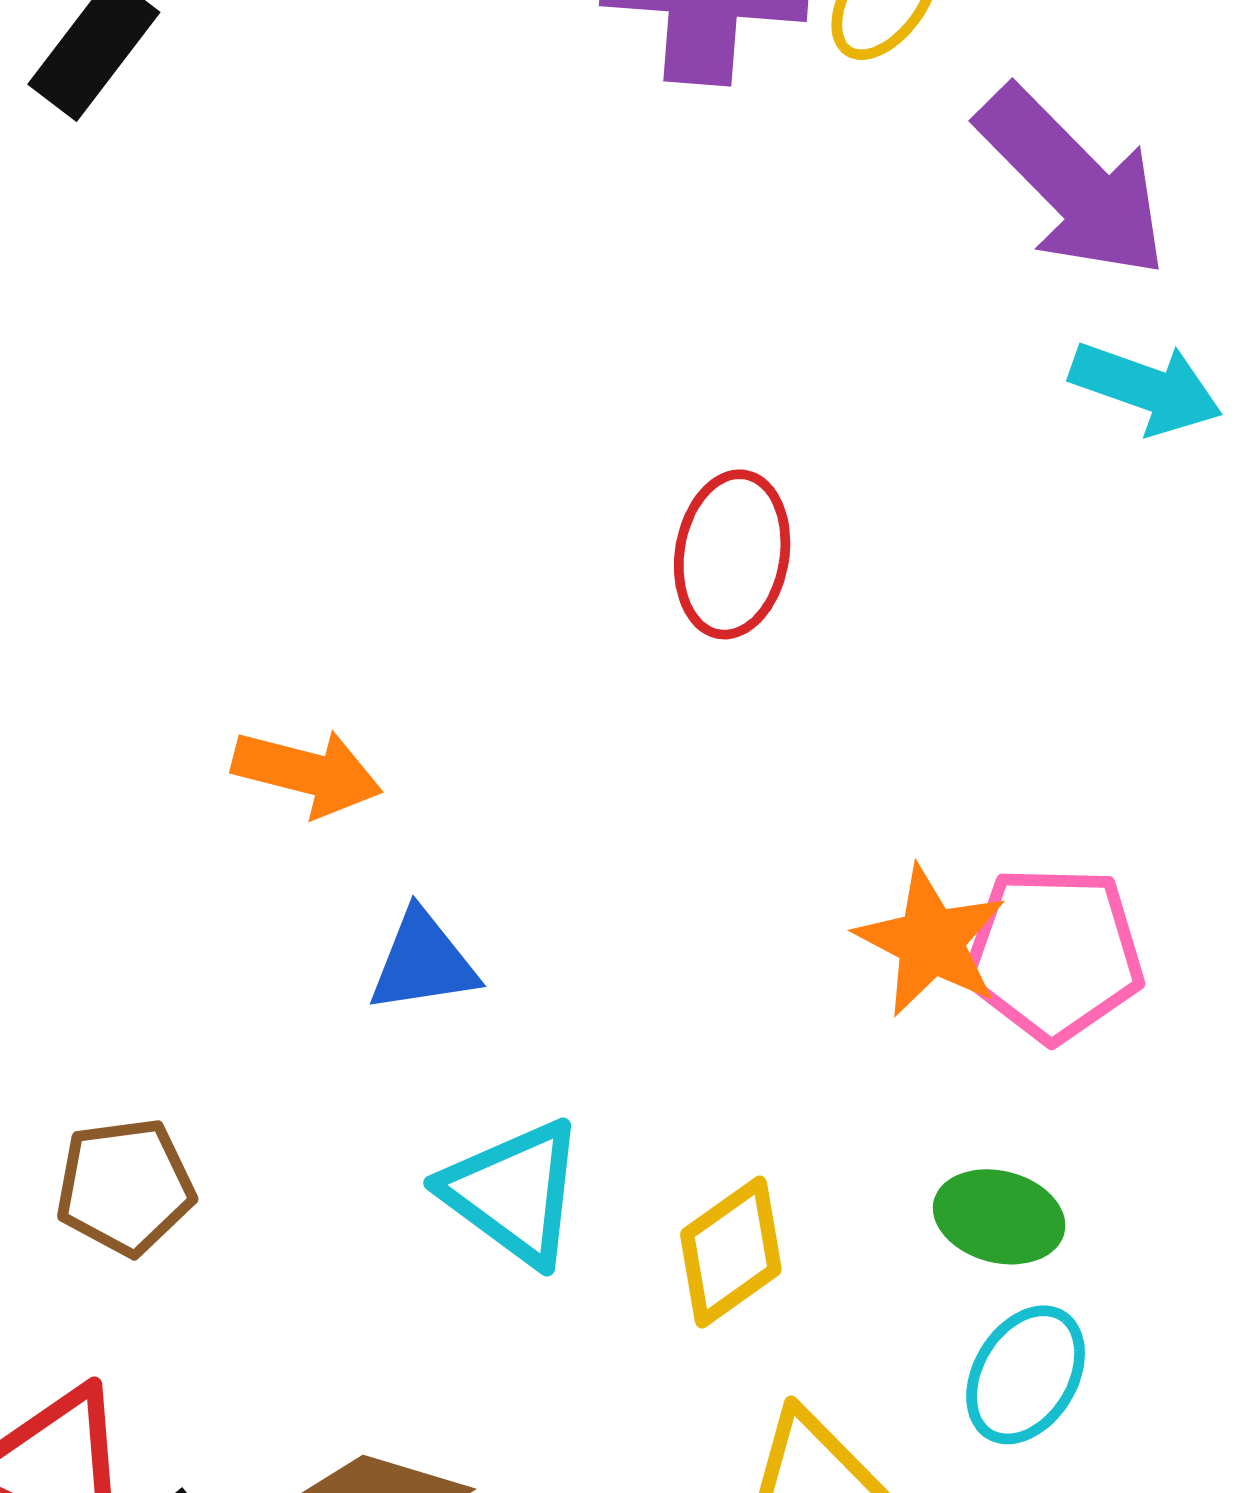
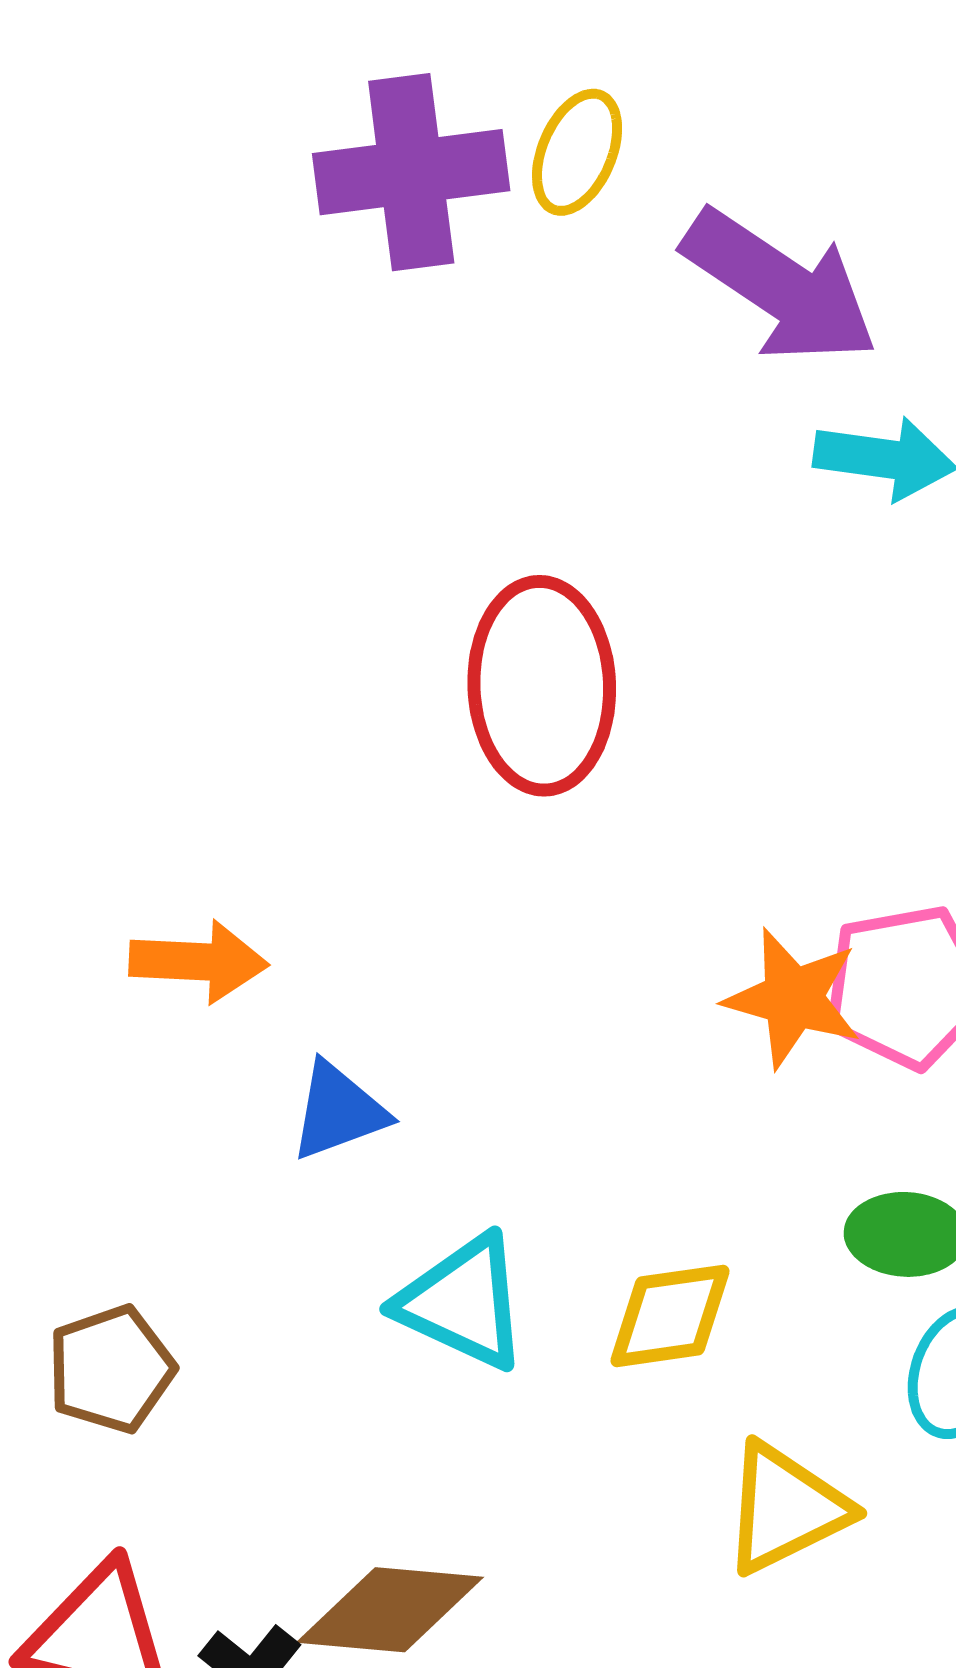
red ellipse: (732, 554) -> (542, 686), size x1.4
yellow diamond: (731, 1252) -> (670, 1316), turned 39

